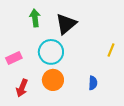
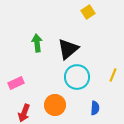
cyan circle: (51, 52) -> (77, 77), moved

